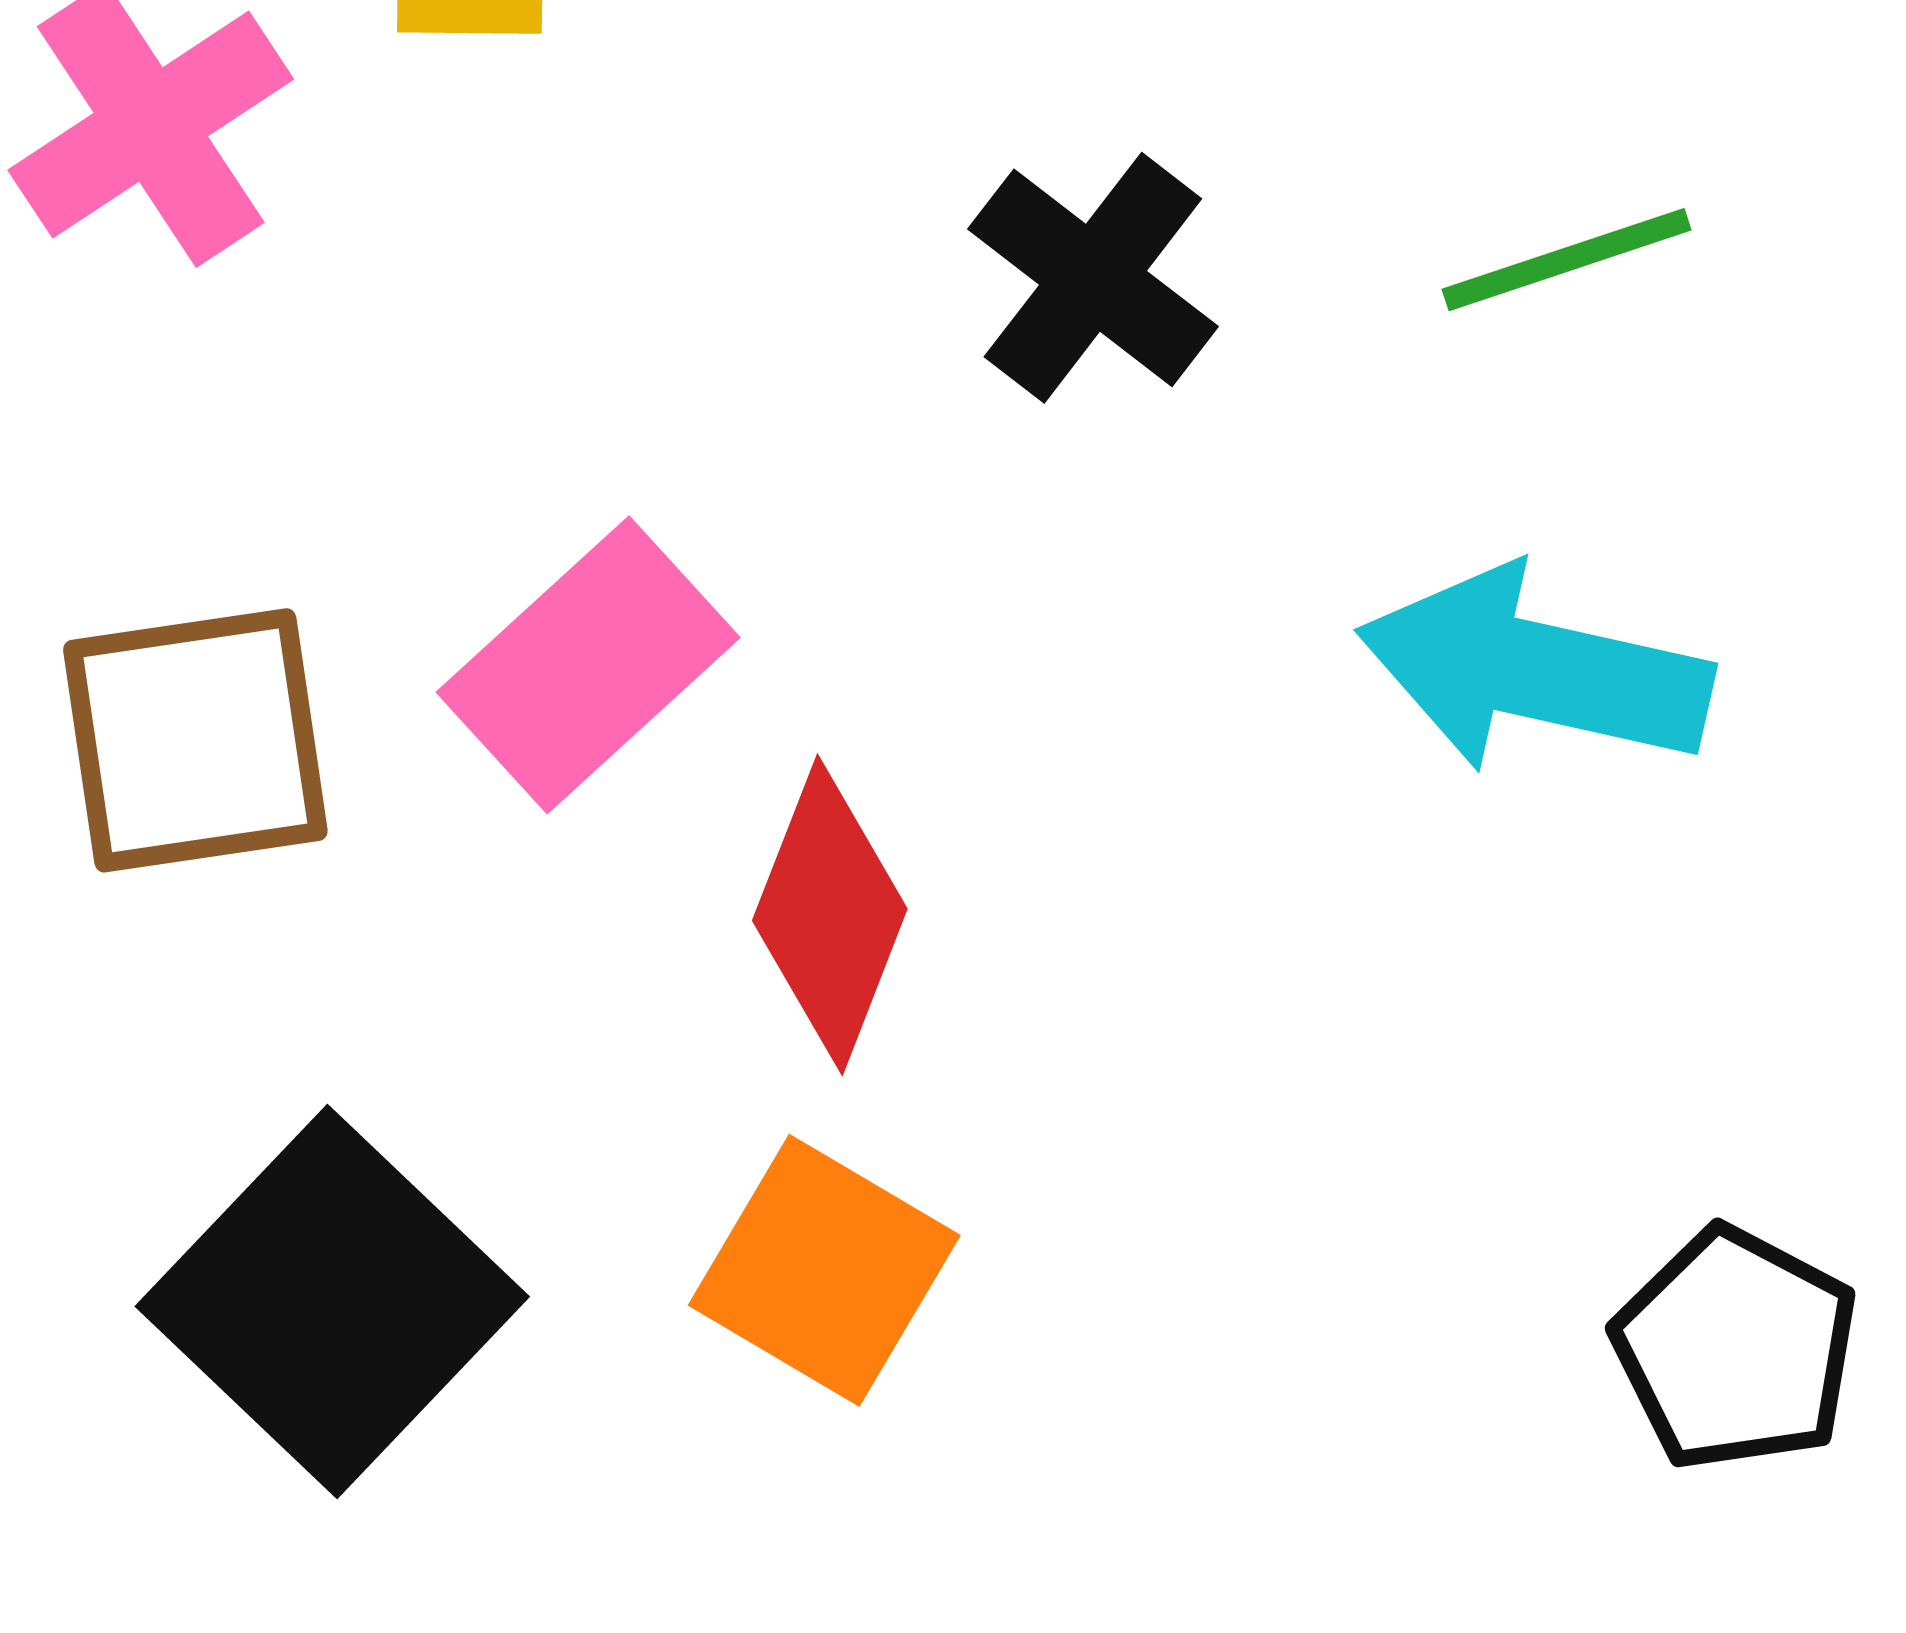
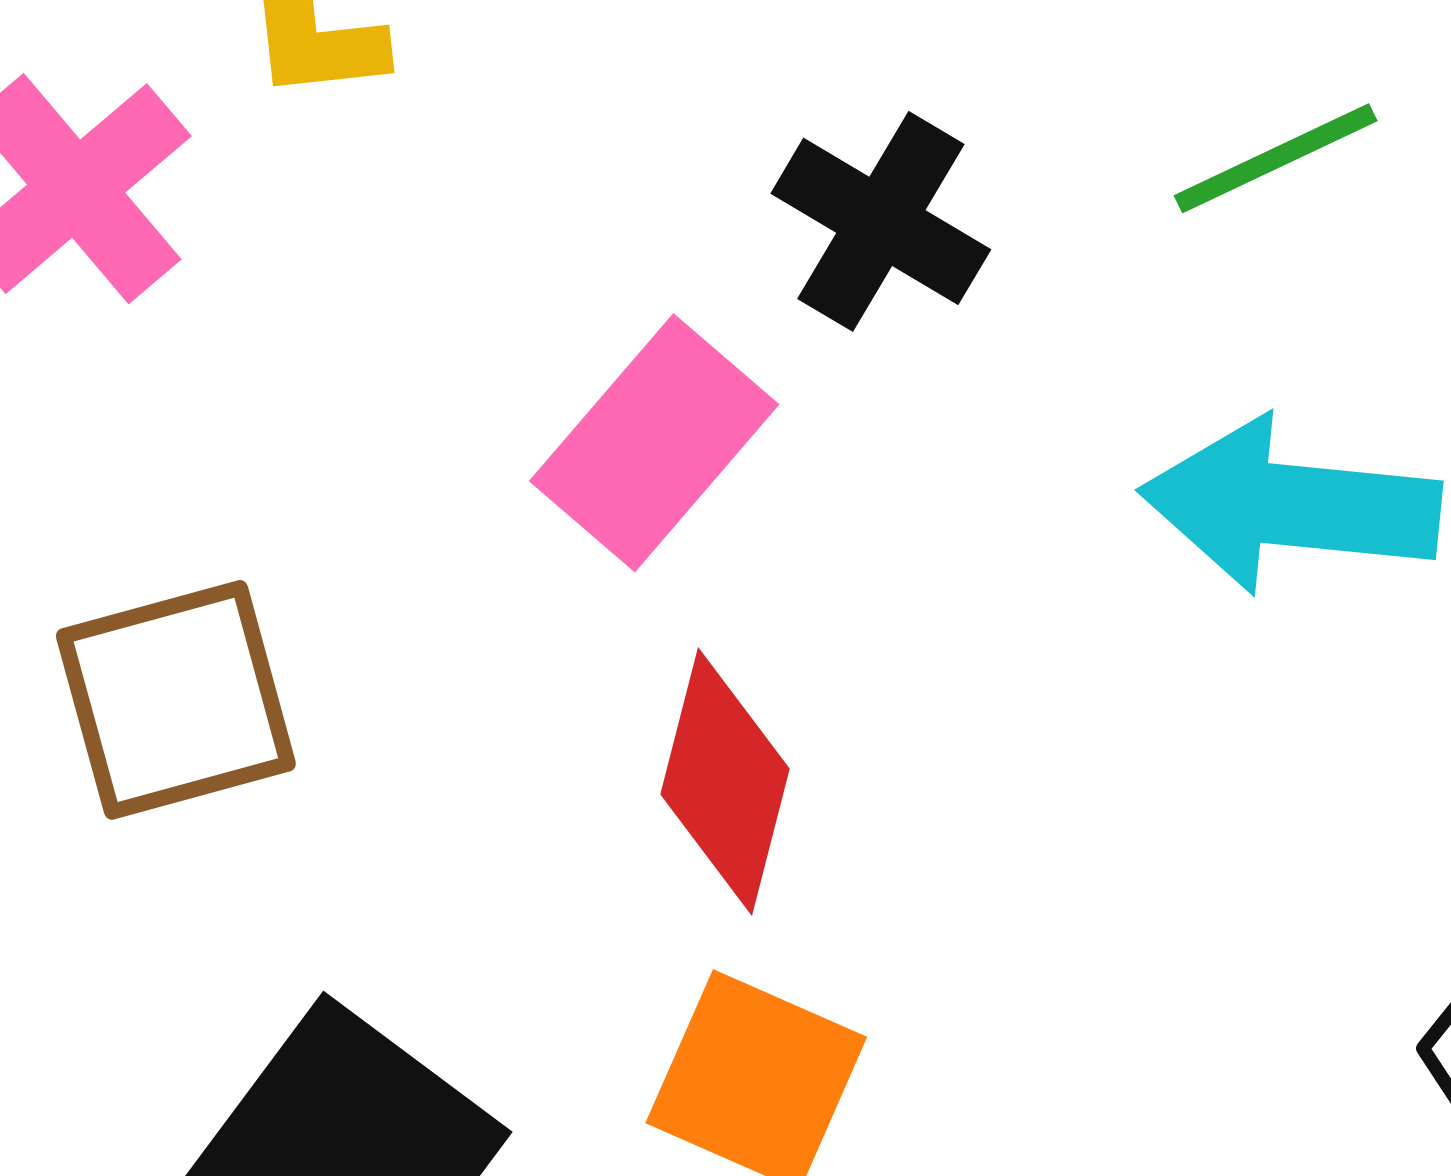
pink rectangle: (588, 665) -> (654, 443), moved

